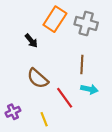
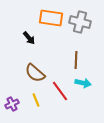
orange rectangle: (55, 19) -> (51, 18), turned 65
yellow line: (44, 119) -> (36, 100), moved

